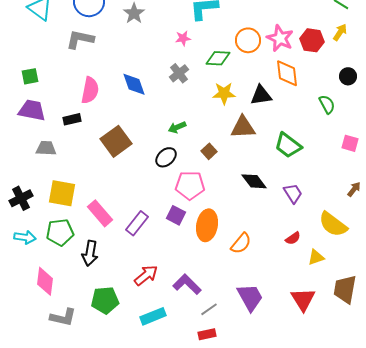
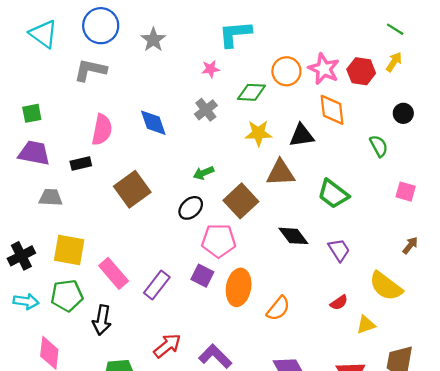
brown square: (209, 151) -> (241, 201), size x1.8

